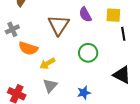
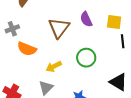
yellow arrow: (47, 63) -> (54, 66), moved

